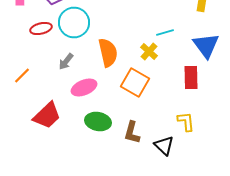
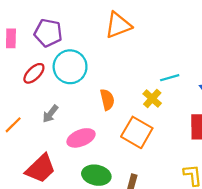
red ellipse: (41, 28) -> (34, 73), turned -30
orange semicircle: (108, 52) -> (107, 100), size x0.7
gray arrow: (66, 62) -> (50, 114), moved

